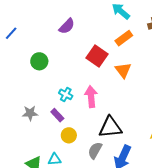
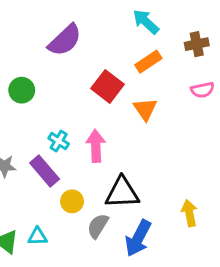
purple semicircle: (67, 26) -> (65, 40), size x1.4
purple rectangle: (57, 115) -> (45, 171), size x1.5
yellow circle: (69, 135) -> (72, 201), moved

